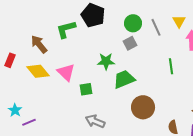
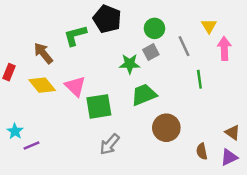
gray line: (156, 27) -> (184, 46), moved
green star: (106, 61) -> (130, 64), moved
green square: (86, 89) -> (99, 106), size x1.6
gray arrow: (95, 121) -> (110, 144), turned -72

